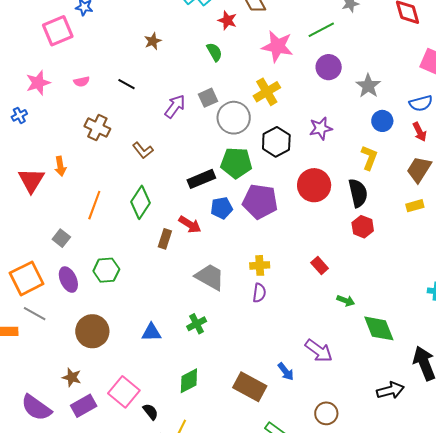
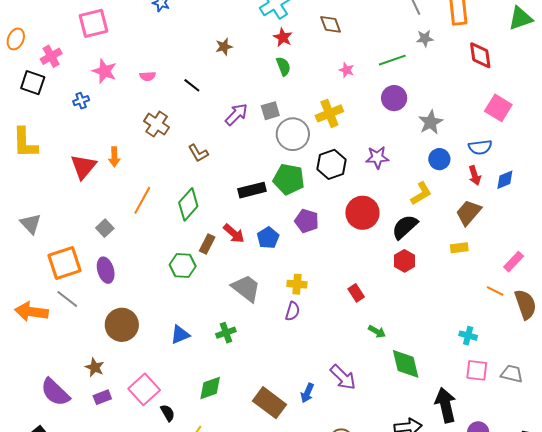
red star: (227, 20) -> (283, 37), moved
pink square: (58, 31) -> (93, 23), moved
pink star: (277, 46) -> (346, 70), size x0.5
pink star: (38, 83) -> (104, 71), turned 30
yellow L-shape: (369, 158) -> (421, 194), turned 30
black semicircle: (358, 193) -> (405, 227), turned -128
purple pentagon: (260, 201) -> (307, 221), size x0.7
blue pentagon: (222, 208) -> (268, 238), moved, turned -30
green hexagon: (106, 270) -> (183, 266), moved
blue triangle: (151, 332) -> (180, 335), turned -30
blue arrow: (286, 372) -> (307, 393), turned 54
purple rectangle: (84, 406) -> (102, 397), size x0.7

